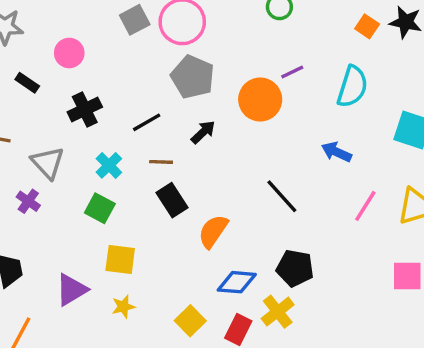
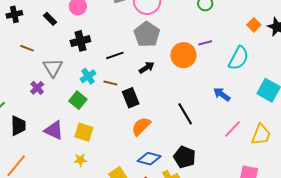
brown line: (161, 162) -> (110, 83), moved
black rectangle: (172, 200) -> (131, 98), moved
purple triangle: (71, 290) -> (54, 130), moved, turned 45

